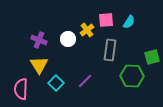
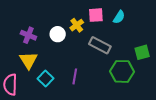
gray rectangle: (110, 50) -> (100, 45), turned -70
purple line: (85, 81) -> (75, 76), turned -35

